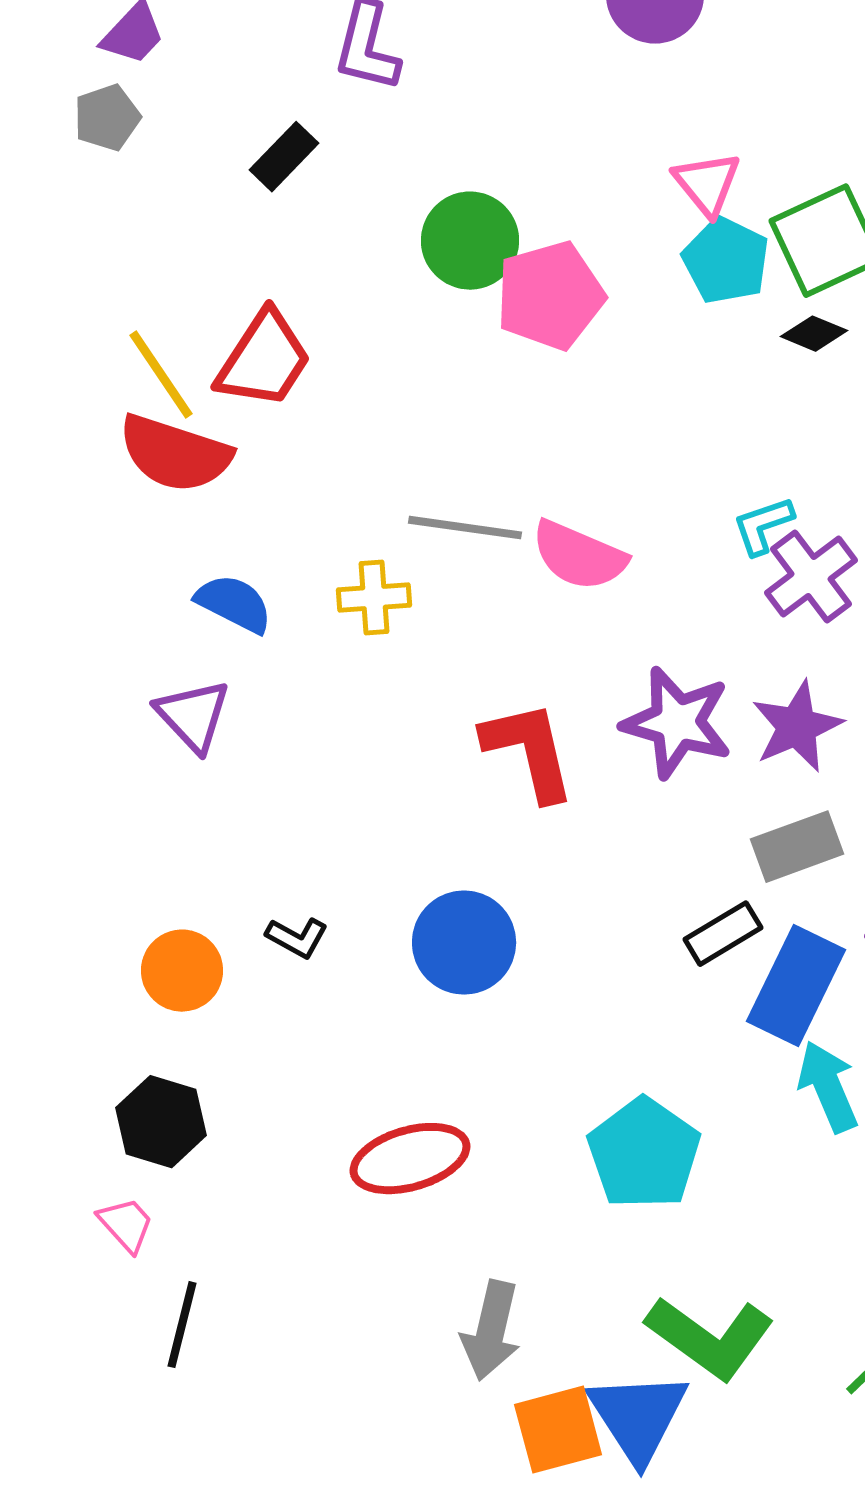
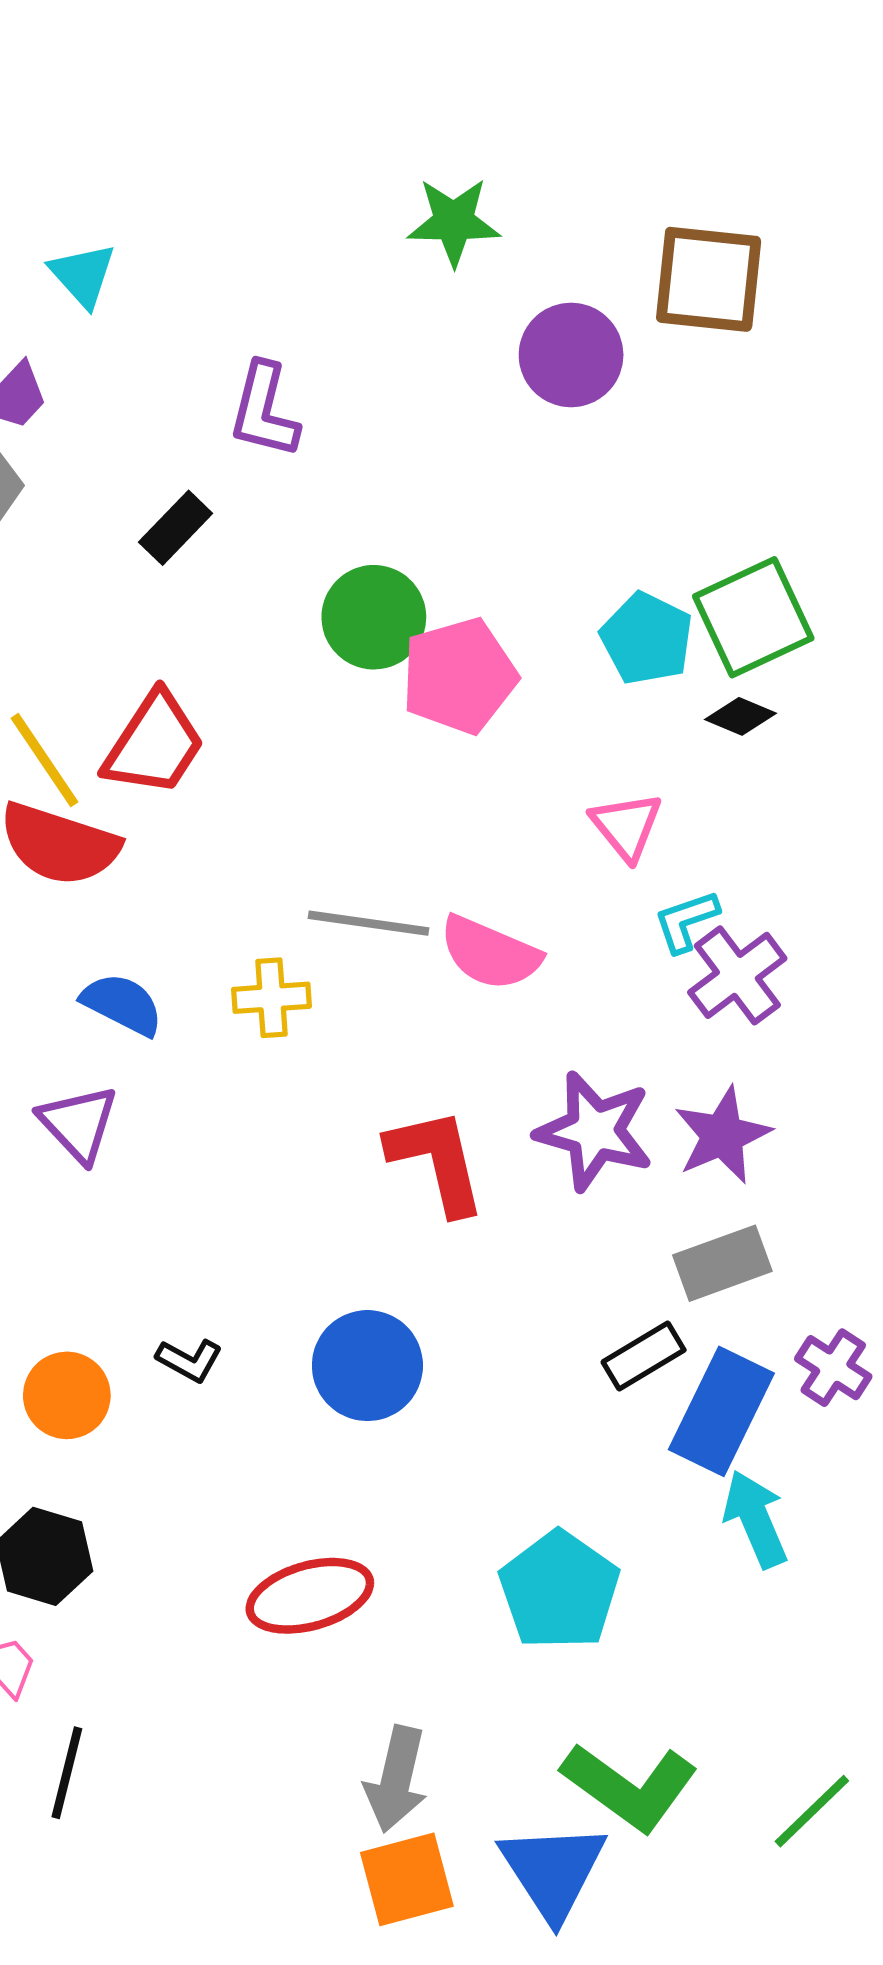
pink triangle: (707, 184) -> (626, 826), moved
orange square: (558, 1430) -> (407, 1879), moved

